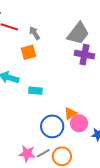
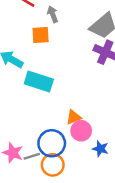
cyan rectangle: (35, 91) -> (39, 81), size x1.6
blue circle: (52, 126) -> (52, 143), moved

